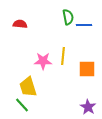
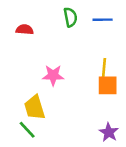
green semicircle: (68, 17) -> (70, 17), moved
blue line: (84, 25) -> (103, 20), moved
yellow line: (63, 56) -> (104, 69), moved

